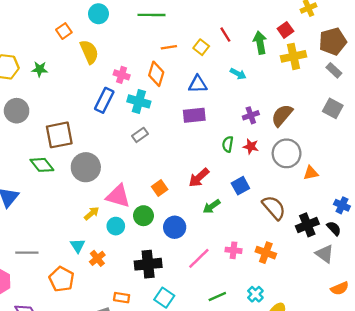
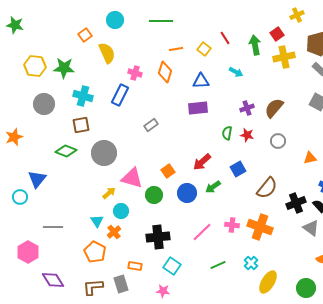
green star: (40, 69) -> (64, 68), size x1.5
cyan cross: (139, 101) -> (83, 96), moved
brown square: (59, 135) -> (81, 125), size x0.7
gray circle: (287, 153) -> (278, 141), size x0.6
green diamond: (42, 165) -> (66, 151), turned -30
orange triangle: (311, 173) -> (310, 158), moved
brown semicircle: (274, 208) -> (267, 188), turned 80
cyan circle: (116, 226) -> (121, 211), moved
blue circle: (175, 227) -> (187, 193), moved
orange cross: (266, 253) -> (260, 227), size x1.4
orange pentagon: (62, 279) -> (95, 252), moved

